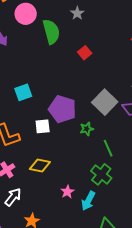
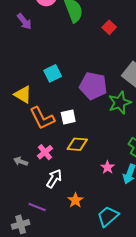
white square: (43, 126) -> (68, 117), moved
green star: (87, 129) -> (120, 103), size x1.6

